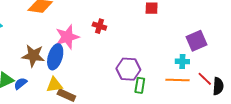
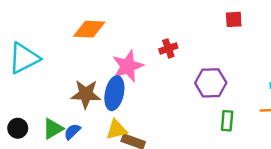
red cross: (99, 26) -> (168, 48), turned -32
purple hexagon: (128, 69) -> (211, 83), moved

